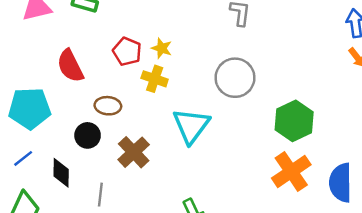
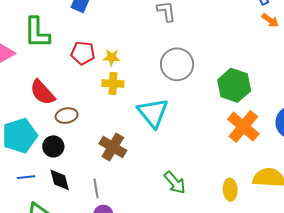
red pentagon: (127, 51) -> (83, 53), moved
brown ellipse: (108, 106) -> (67, 116), moved
black circle: (88, 135) -> (53, 146), moved
blue line: (23, 158) -> (26, 177), turned 48

